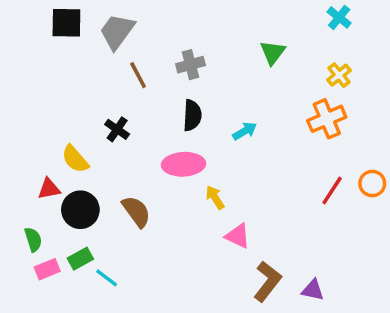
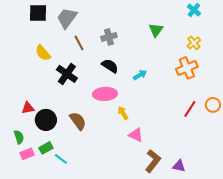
black semicircle: (192, 115) -> (110, 66), turned -60
black cross: (117, 129) -> (67, 74), size x1.5
yellow semicircle: (75, 159) -> (43, 53), moved

